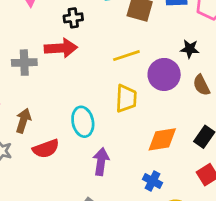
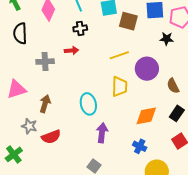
red arrow: (61, 48) -> (72, 51), size x0.6
black star: (190, 49) -> (167, 39), moved
brown semicircle: (201, 85) -> (173, 86), moved
red semicircle: (46, 149) -> (51, 137), moved

